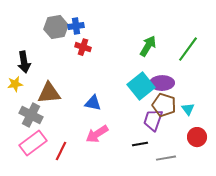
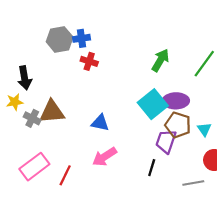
gray cross: (31, 115) -> (32, 118), moved, size x0.7
black line: (140, 144) -> (152, 168), turned -63
gray line: (166, 158) -> (193, 183), moved

